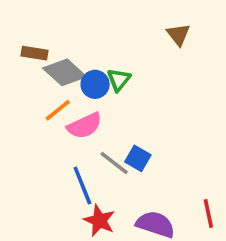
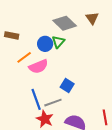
brown rectangle: (34, 53) -> (12, 35), moved
gray diamond: (65, 72) -> (65, 23), moved
gray line: (114, 163) -> (53, 103), moved, turned -60

